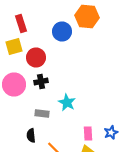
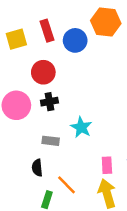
red rectangle: (21, 24) -> (47, 31), moved
yellow square: (14, 46) -> (16, 39), moved

